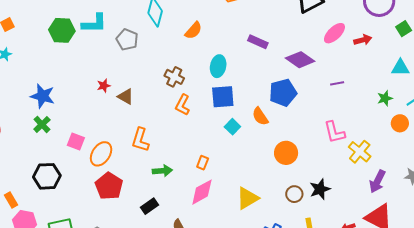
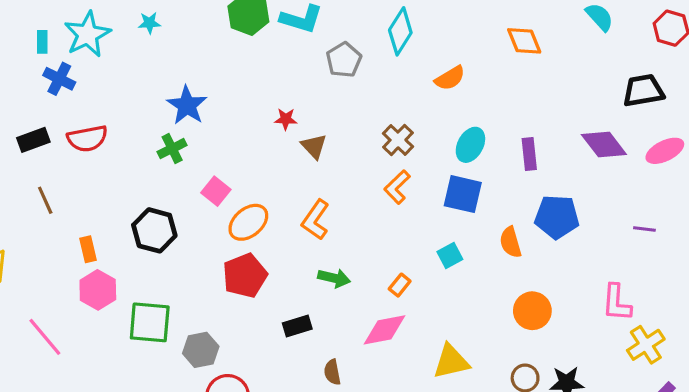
purple rectangle: (258, 42) -> (529, 154), moved, turned 42
purple diamond: (300, 60) -> (604, 145), moved
cyan square: (232, 127) -> (450, 255), moved

